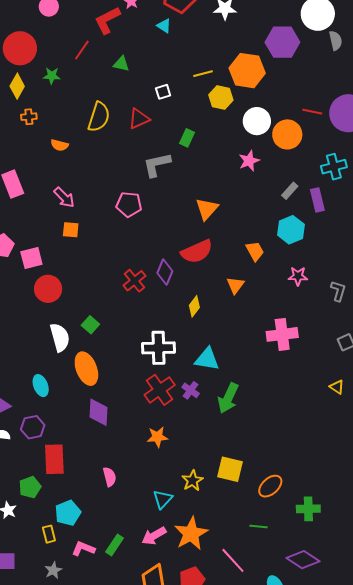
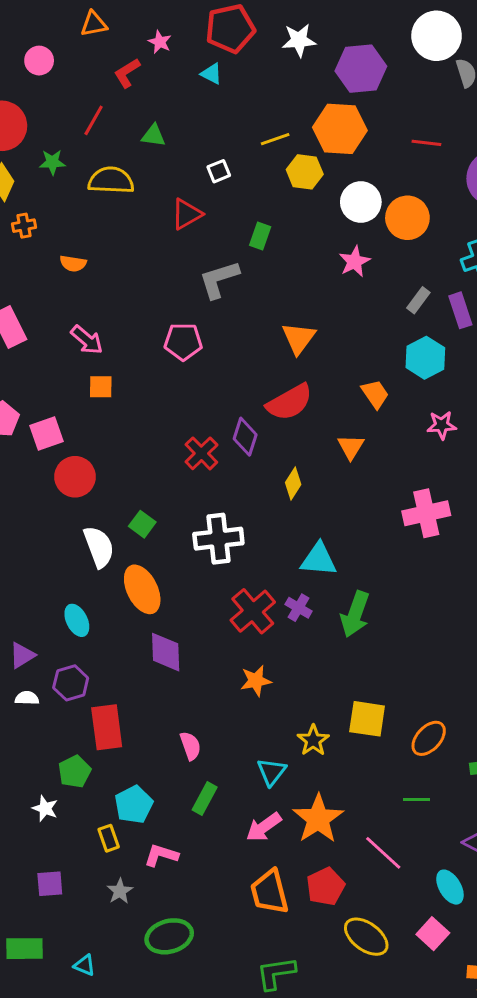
red L-shape: (107, 20) -> (127, 73), size x0.7
purple hexagon: (282, 42) -> (361, 69), moved
red line: (312, 112) -> (426, 143), moved
yellow semicircle: (99, 117) -> (111, 180), moved, turned -100
white cross: (158, 348) -> (218, 539), moved
green rectangle: (114, 545) -> (205, 798), moved

